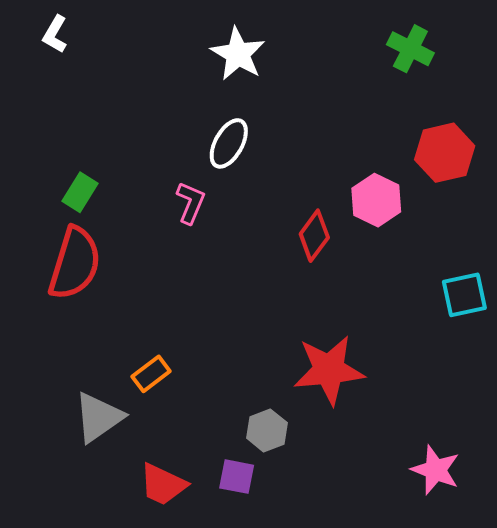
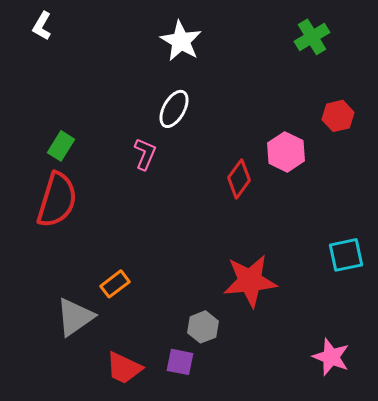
green cross: (410, 49) -> (312, 37), turned 32
red hexagon: (445, 153) -> (338, 116), size x0.7
cyan square: (464, 295) -> (346, 255), moved

